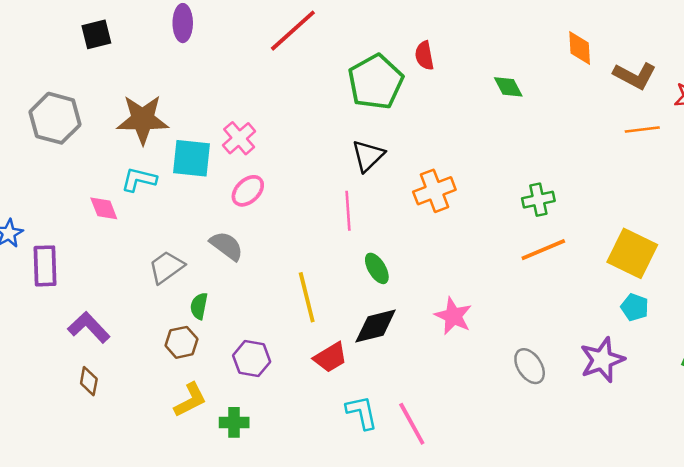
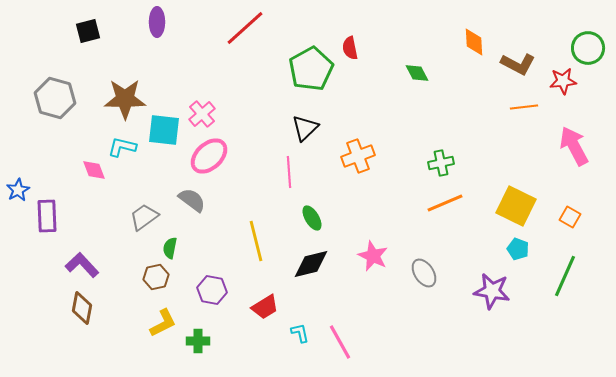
pink ellipse: (248, 191) -> (209, 156), size x1.4
red trapezoid: (330, 357) -> (265, 307), moved
purple star: (602, 360) -> (492, 291), turned 30
gray ellipse: (530, 366) -> (424, 273), moved
brown diamond: (89, 381) -> (82, 308), size x1.4
cyan L-shape: (362, 412) -> (300, 333), size x0.7

